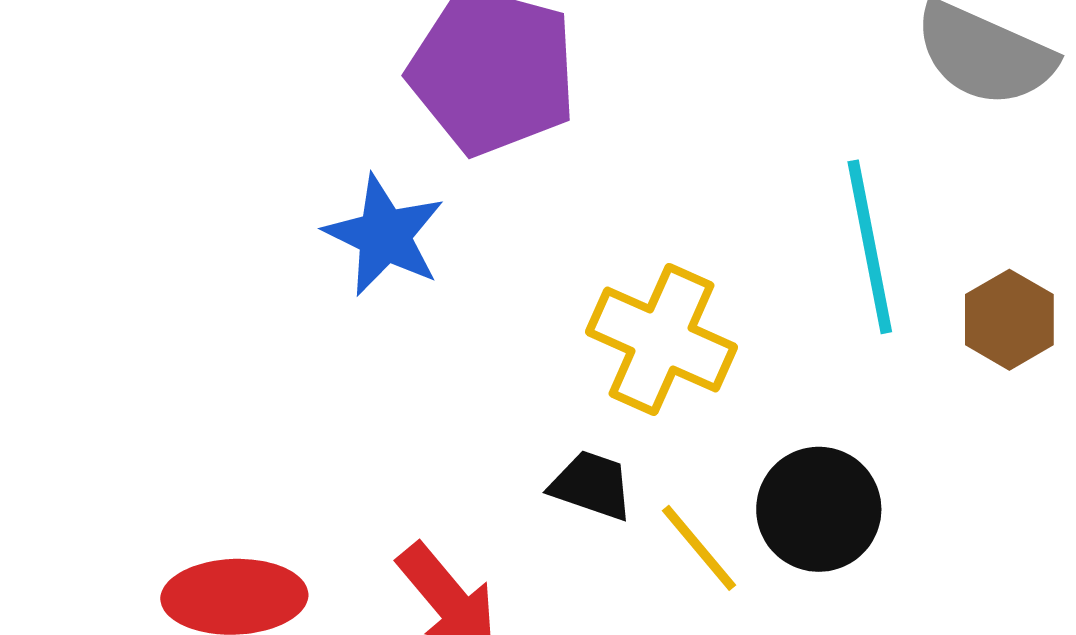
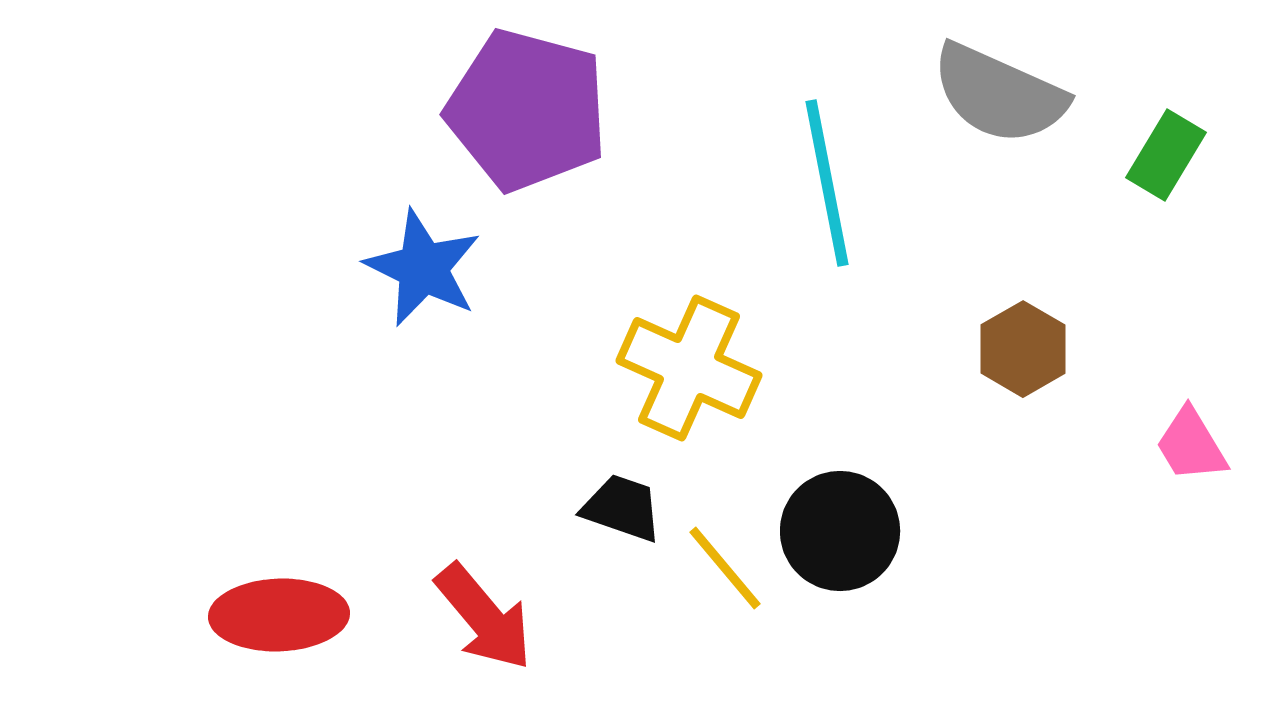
cyan line: (870, 247) -> (827, 183), moved

